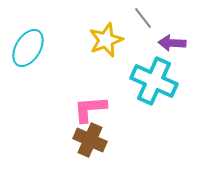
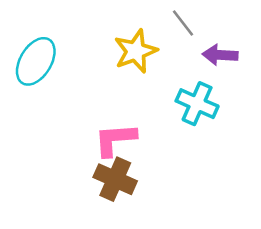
cyan cross: (154, 81) -> (197, 104), size x0.7

